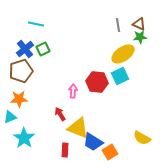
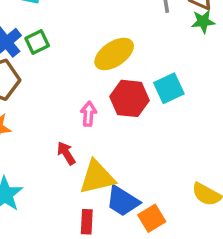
yellow ellipse: (123, 54) -> (114, 54), moved
yellow triangle: (78, 128) -> (97, 177), turned -35
red rectangle: (65, 150) -> (87, 222), moved

